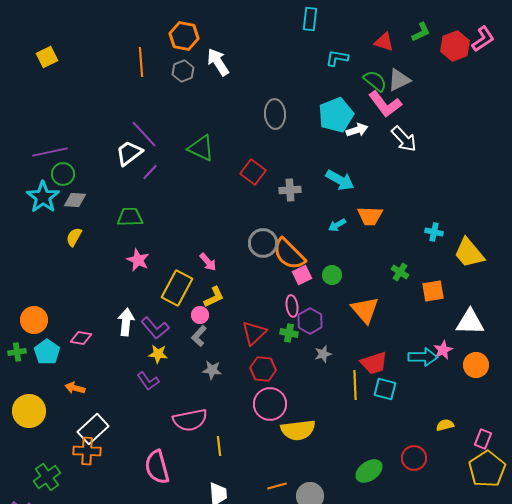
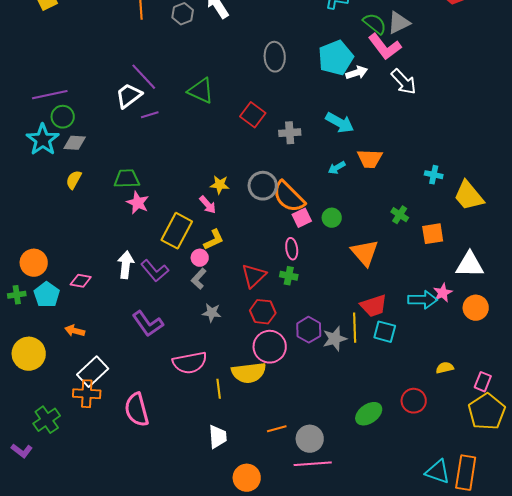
purple line: (150, 172) -> (150, 115), turned 30
green trapezoid: (130, 217) -> (127, 179), moved
purple hexagon: (310, 321) -> (309, 330), moved
yellow star: (158, 354) -> (220, 185), moved
gray star: (323, 354) -> (335, 339), moved, size x1.4
purple L-shape: (148, 381) -> (148, 324), size x1.4
yellow semicircle: (298, 430) -> (249, 373), moved
pink semicircle: (157, 467) -> (137, 410), moved

